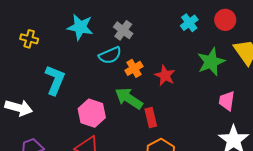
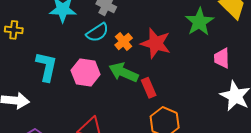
red star: (165, 76) -> (156, 43), size x1.4
pink hexagon: (92, 113) -> (86, 72), moved

